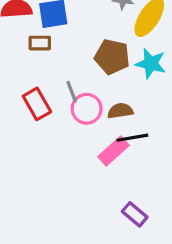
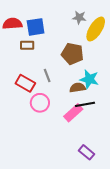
cyan star: (151, 64) -> (89, 79), moved
red rectangle: (37, 104) -> (25, 83), turned -30
pink circle: (87, 109) -> (40, 103), moved

